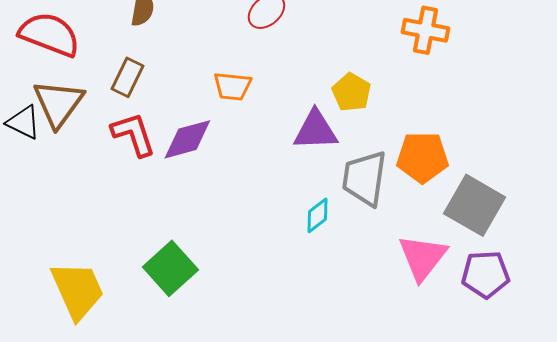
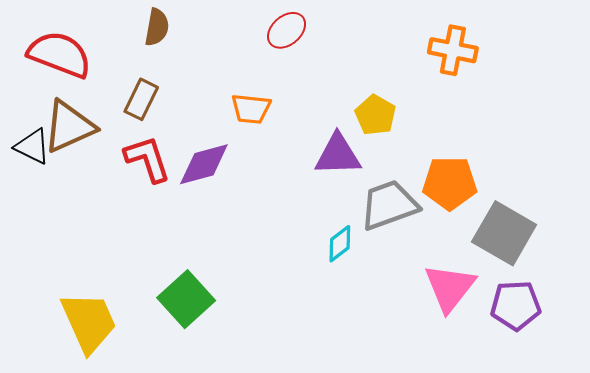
brown triangle: (58, 103) -> (69, 127), turned 30
gray trapezoid: (364, 178) -> (389, 205), turned 62

